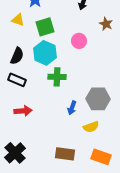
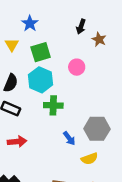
yellow triangle: (18, 20) -> (12, 45), turned 40
brown star: (106, 24) -> (99, 39), moved
blue arrow: (72, 108) -> (69, 138), turned -56

